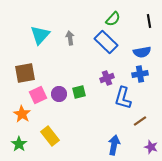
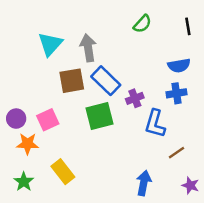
gray arrow: (70, 38) -> (88, 48), size x1.5
blue rectangle: (106, 42) -> (106, 81), moved
brown square: (25, 73) -> (72, 81), moved
green square: (79, 92) -> (99, 116), size x1.6
purple circle: (59, 94) -> (16, 119), moved
orange star: (22, 114) -> (28, 144), turned -30

